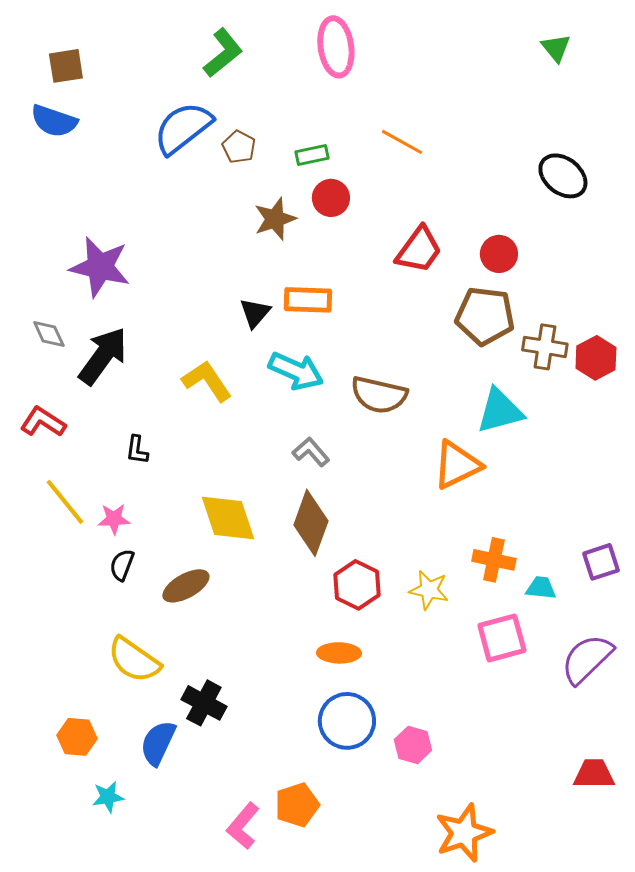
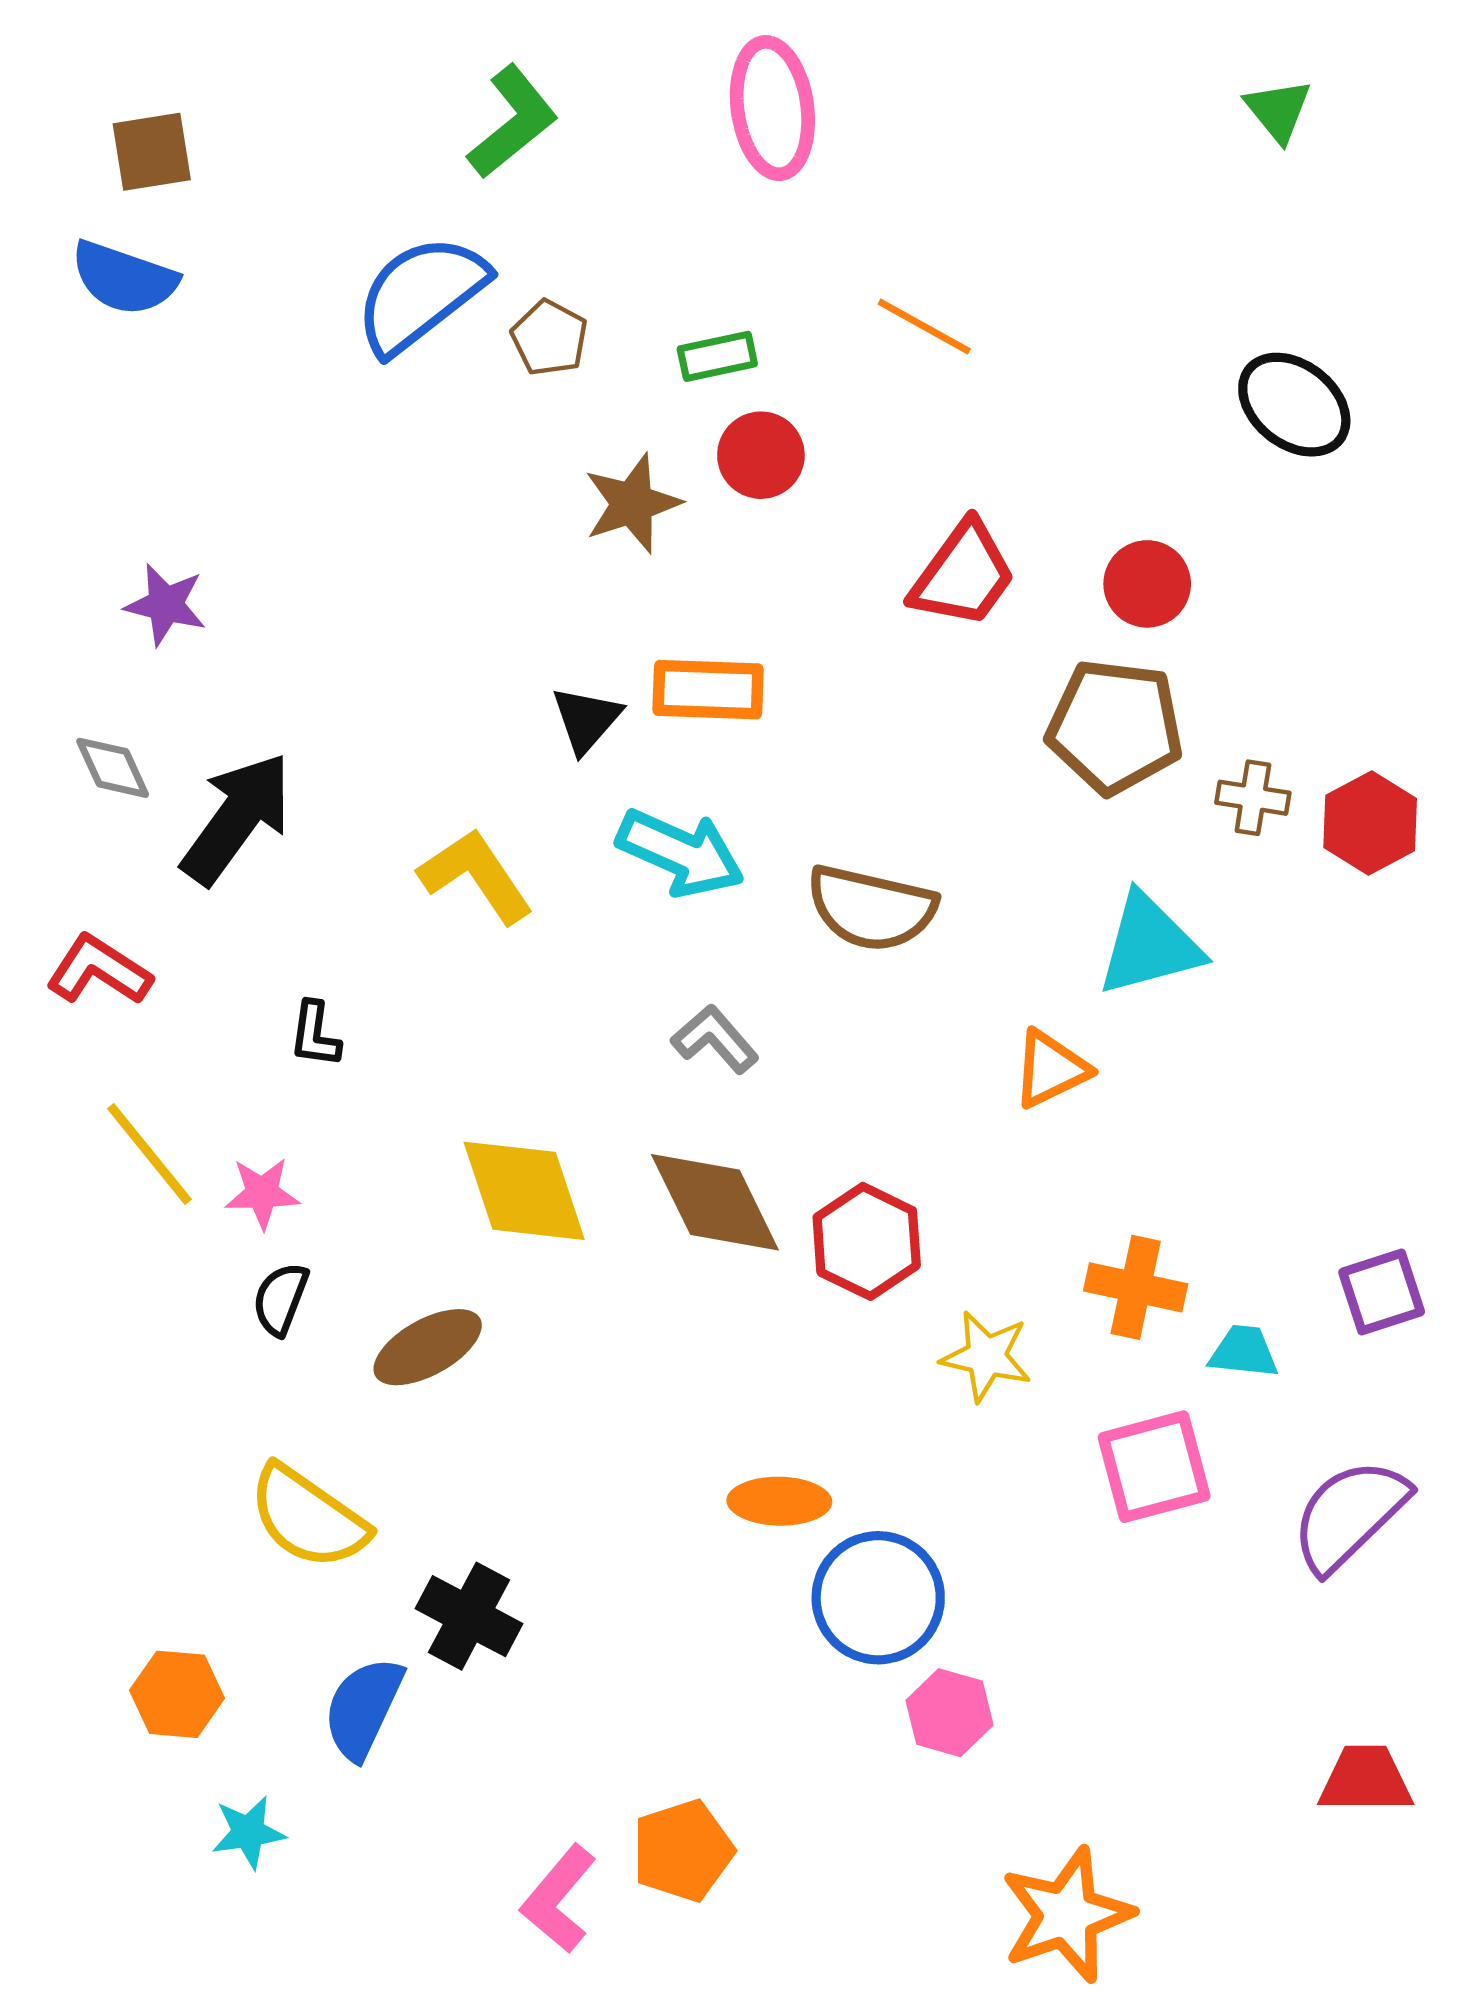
purple star: (100, 267) -> (166, 605), moved, size x0.6
brown cross: (545, 347) -> (1253, 798), size x0.7
orange triangle: (457, 465) -> (1051, 1069), size x0.7
brown diamond: (311, 523) -> (715, 1202), turned -46
red hexagon: (357, 585) -> (867, 1241), moved
blue circle: (347, 721) -> (878, 1598), moved

